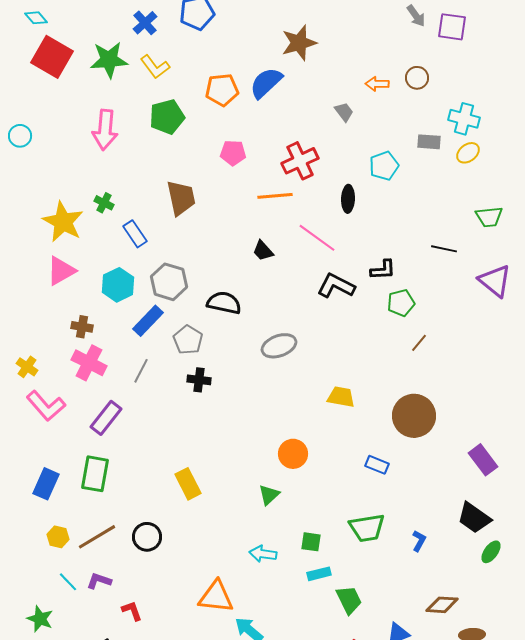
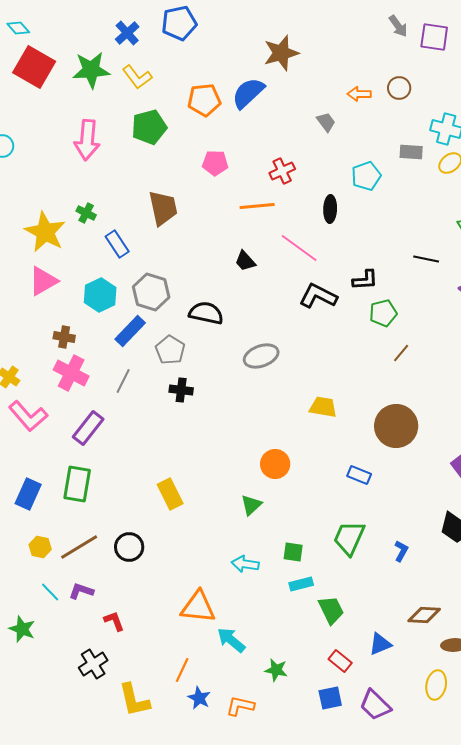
red cross: (300, 161) -> (282, 171), size x0.7
green trapezoid: (367, 528) -> (349, 538), turned 123

